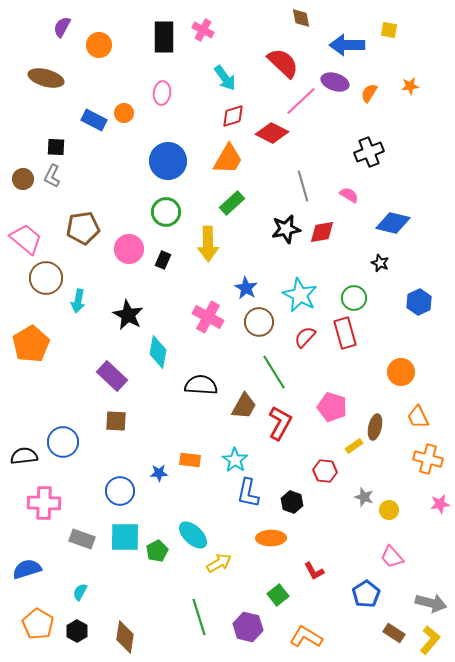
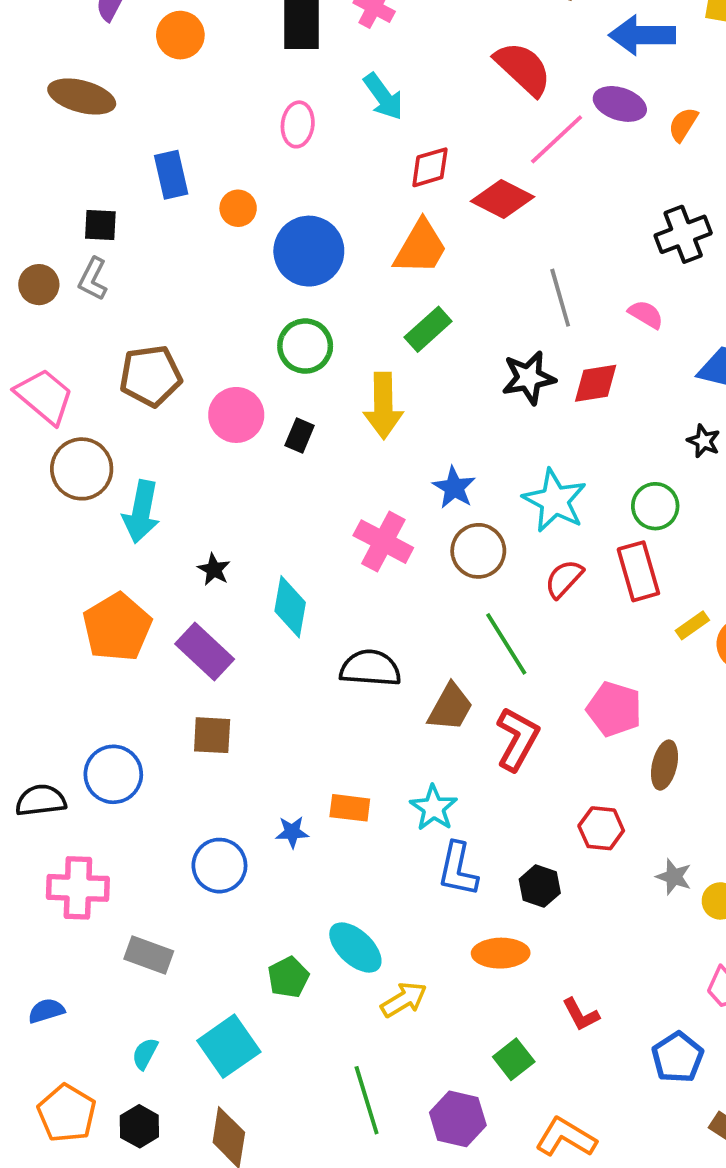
cyan arrow: (225, 78) -> (383, 97), moved
orange circle: (124, 113) -> (238, 208), moved
blue rectangle: (94, 120) -> (171, 175), turned 50
cyan arrow: (78, 301) -> (141, 512), size x1.4
black star: (128, 315) -> (214, 569), moved, size x0.6
orange pentagon: (31, 344) -> (117, 627), moved
brown ellipse: (375, 427) -> (665, 765), moved
yellow rectangle: (354, 446) -> (692, 625), moved
cyan square: (125, 537) -> (229, 1046), moved, turned -36
blue semicircle: (27, 569) -> (46, 1011), size x0.7

